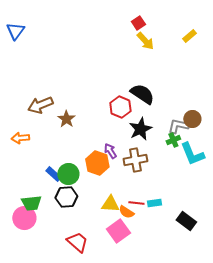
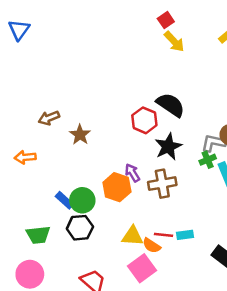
brown arrow: (40, 105) -> (49, 118), size x0.7
pink circle: (24, 218) -> (30, 274), moved

